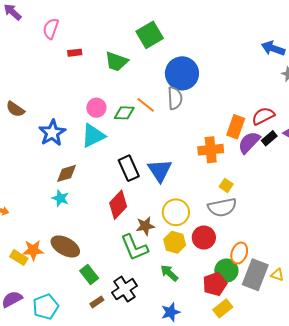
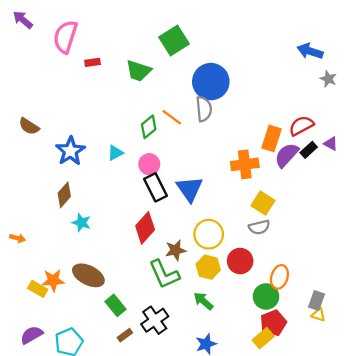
pink semicircle: (51, 29) -> (65, 37), size x1.4
pink circle: (96, 108) -> (149, 164), moved
green diamond: (124, 113) -> (149, 127), turned -40
cyan triangle: (93, 136) -> (115, 153), size x0.6
brown diamond: (66, 173) -> (64, 195), moved, turned -30
yellow square: (226, 185) -> (263, 203), size x1.5
gray semicircle: (222, 207) -> (259, 227), size x0.7
gray rectangle: (255, 275) -> (316, 300), moved, size x0.6
yellow triangle: (277, 275) -> (318, 315), moved
red pentagon: (215, 284) -> (273, 323), moved

